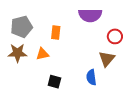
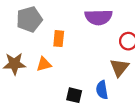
gray pentagon: (22, 27) -> (29, 19), moved
black square: (54, 82) -> (74, 95), moved

